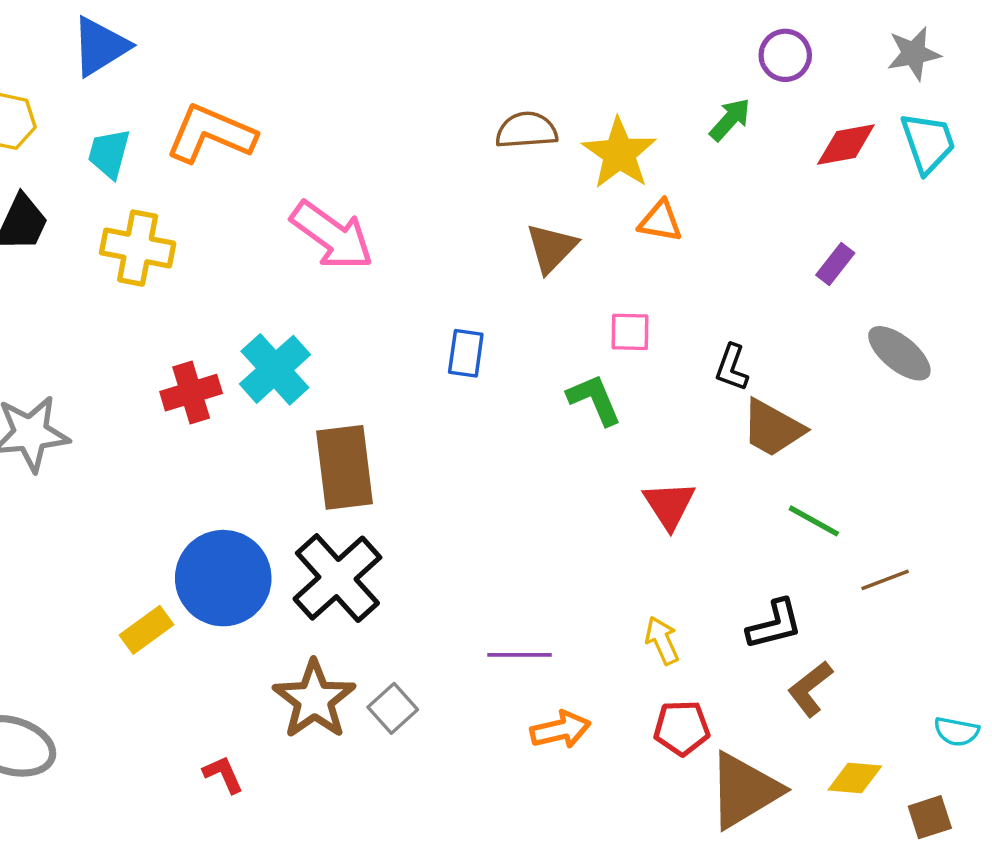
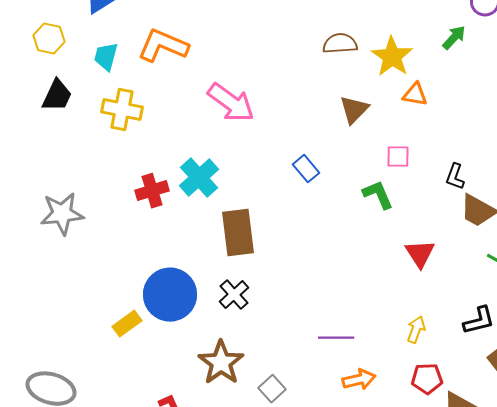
blue rectangle: (466, 353) -> (306, 169), turned -48
black cross: (337, 578) -> (234, 295), size x0.6
yellow arrow: (662, 641) -> (416, 330), turned 44
gray square: (393, 708) -> (272, 389), moved

